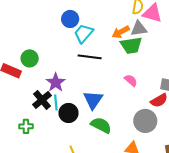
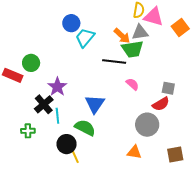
orange arrow: (121, 32) -> (122, 36), turned -108
black line: (90, 57) -> (114, 62), moved
cyan line: (56, 103) -> (57, 116), moved
black circle: (69, 113) -> (67, 144), moved
green semicircle: (101, 125) -> (85, 128), moved

